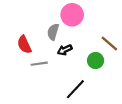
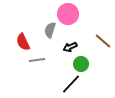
black arrow: (65, 50) -> (70, 47), moved
green circle: (96, 61) -> (81, 64), moved

